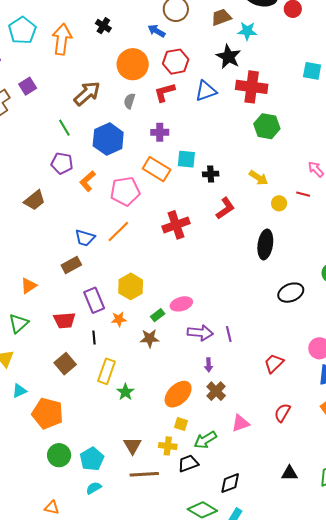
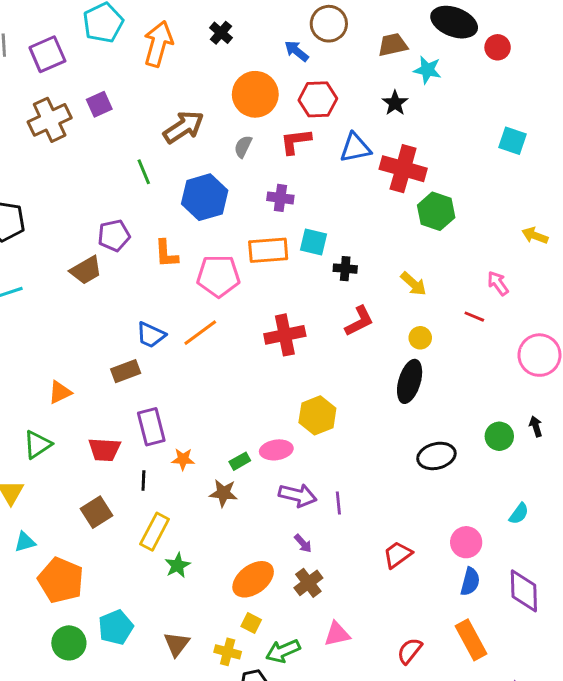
black star: (228, 57) -> (395, 103), size x0.7
red cross: (252, 87) -> (403, 169), moved
purple pentagon: (62, 163) -> (114, 236), moved, turned -30
orange rectangle: (157, 169) -> (268, 250), turned -44
orange L-shape: (88, 181) -> (166, 254), turned -60
yellow circle: (279, 203) -> (420, 338), moved
yellow hexagon: (131, 286) -> (317, 415), moved
purple arrow: (209, 365) -> (303, 543), turned -48
red semicircle: (282, 413) -> (410, 651), moved
cyan pentagon: (92, 459) -> (116, 627), moved

